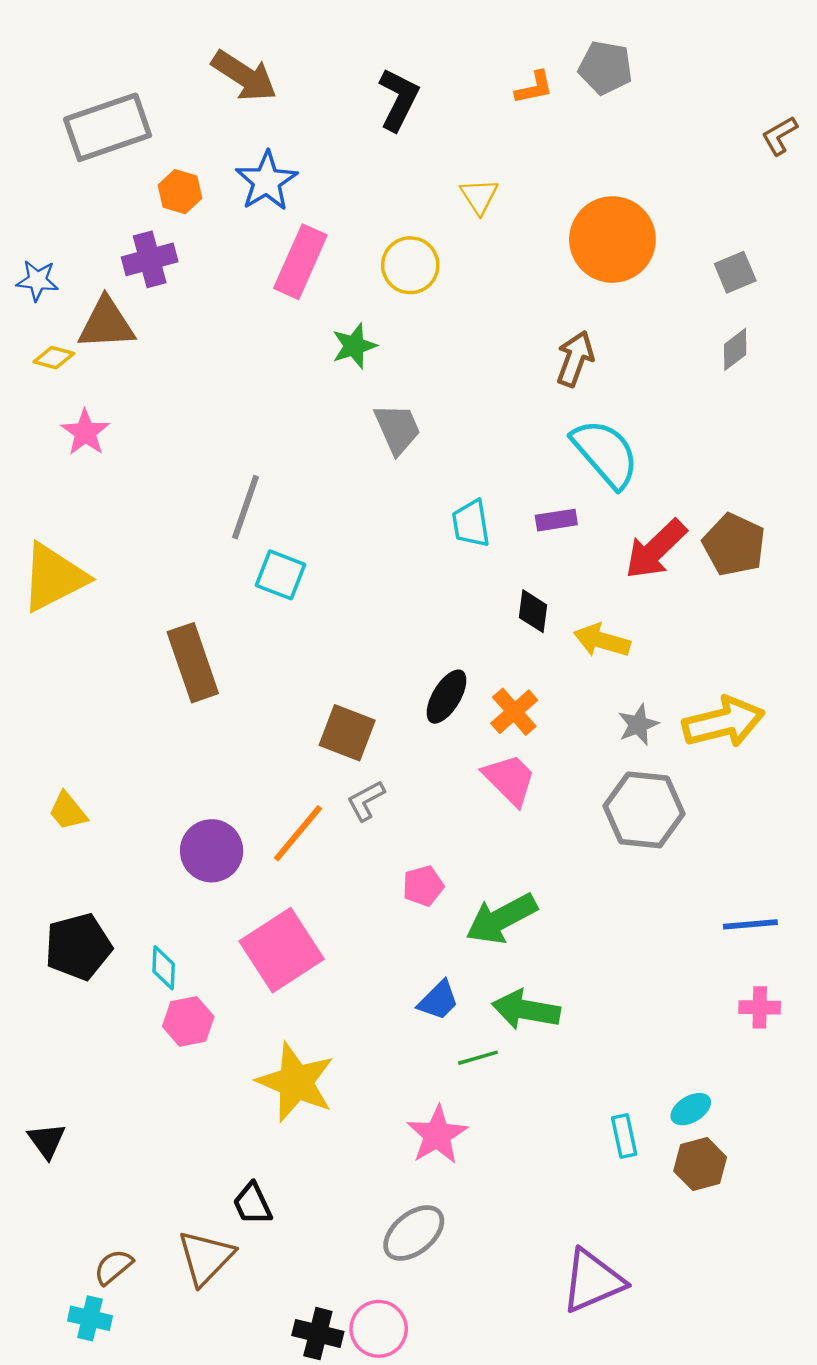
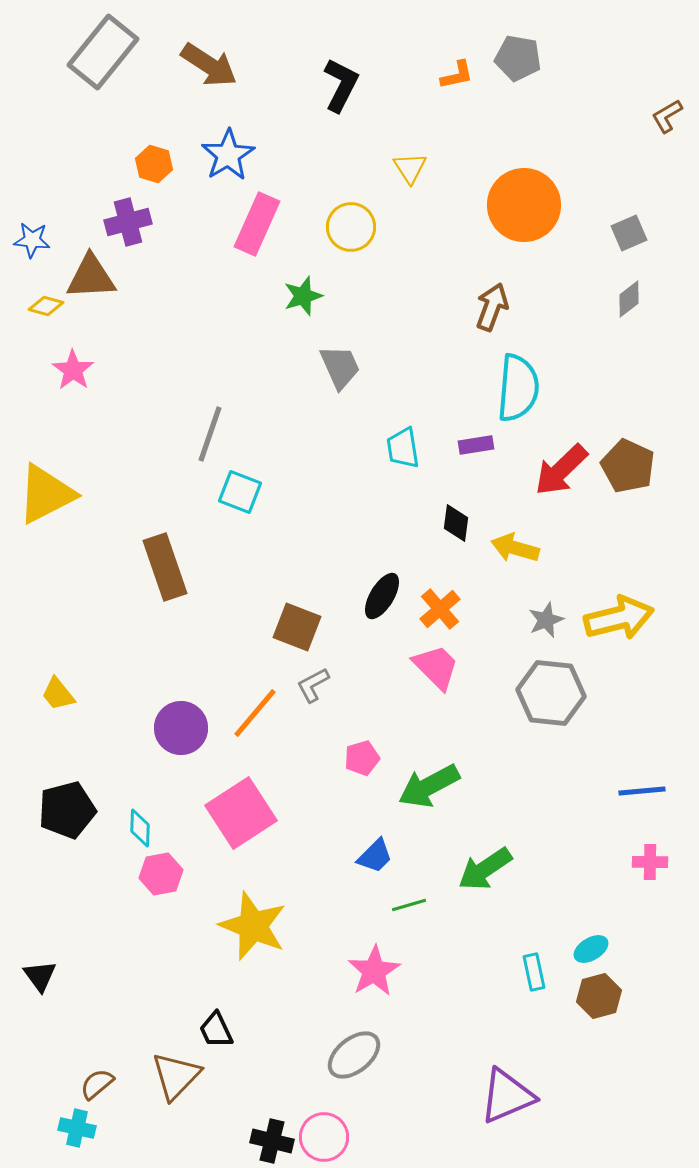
gray rectangle: (108, 127) -> (103, 52), moved, turned -32
cyan semicircle: (605, 453) -> (518, 388), turned 46
green arrow: (526, 1010) -> (485, 869), moved, turned -44

